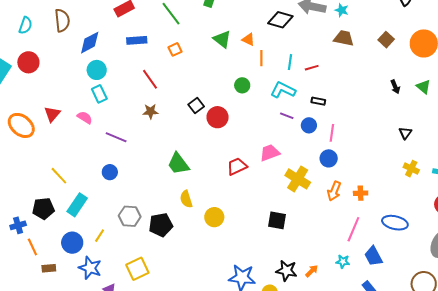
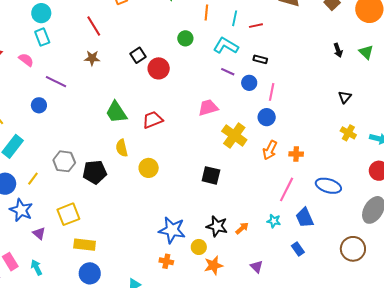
red trapezoid: (237, 166) -> (153, 120), moved
blue circle: (110, 172) -> (39, 105), moved

